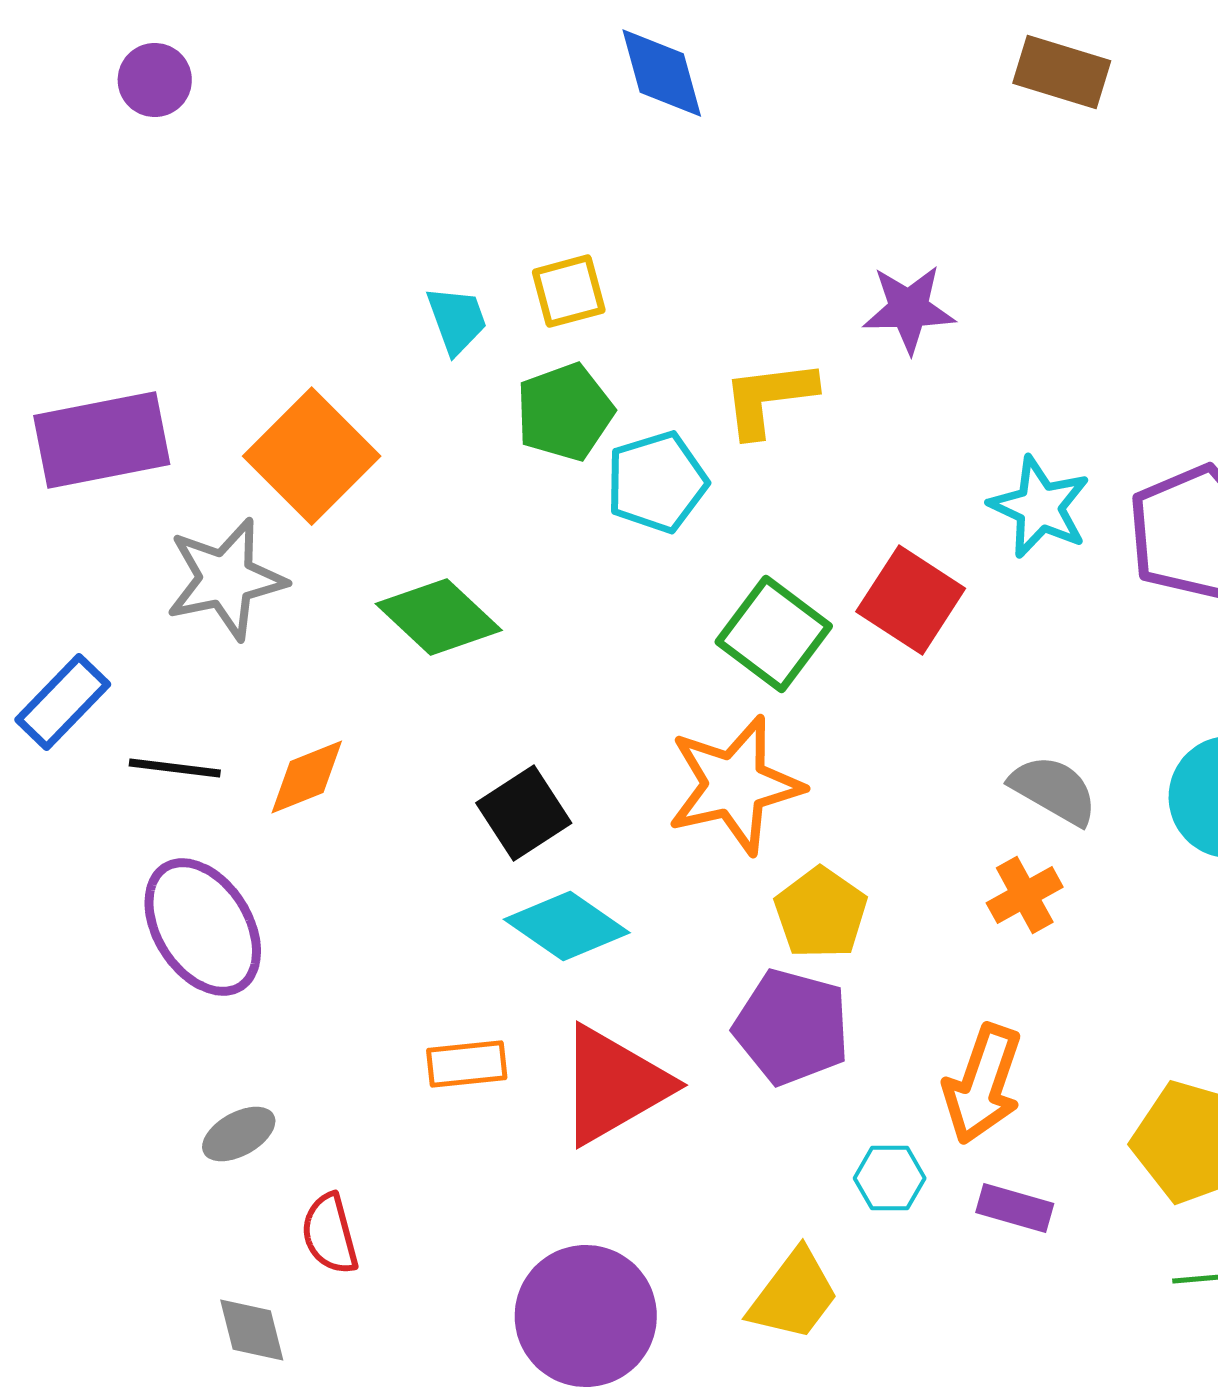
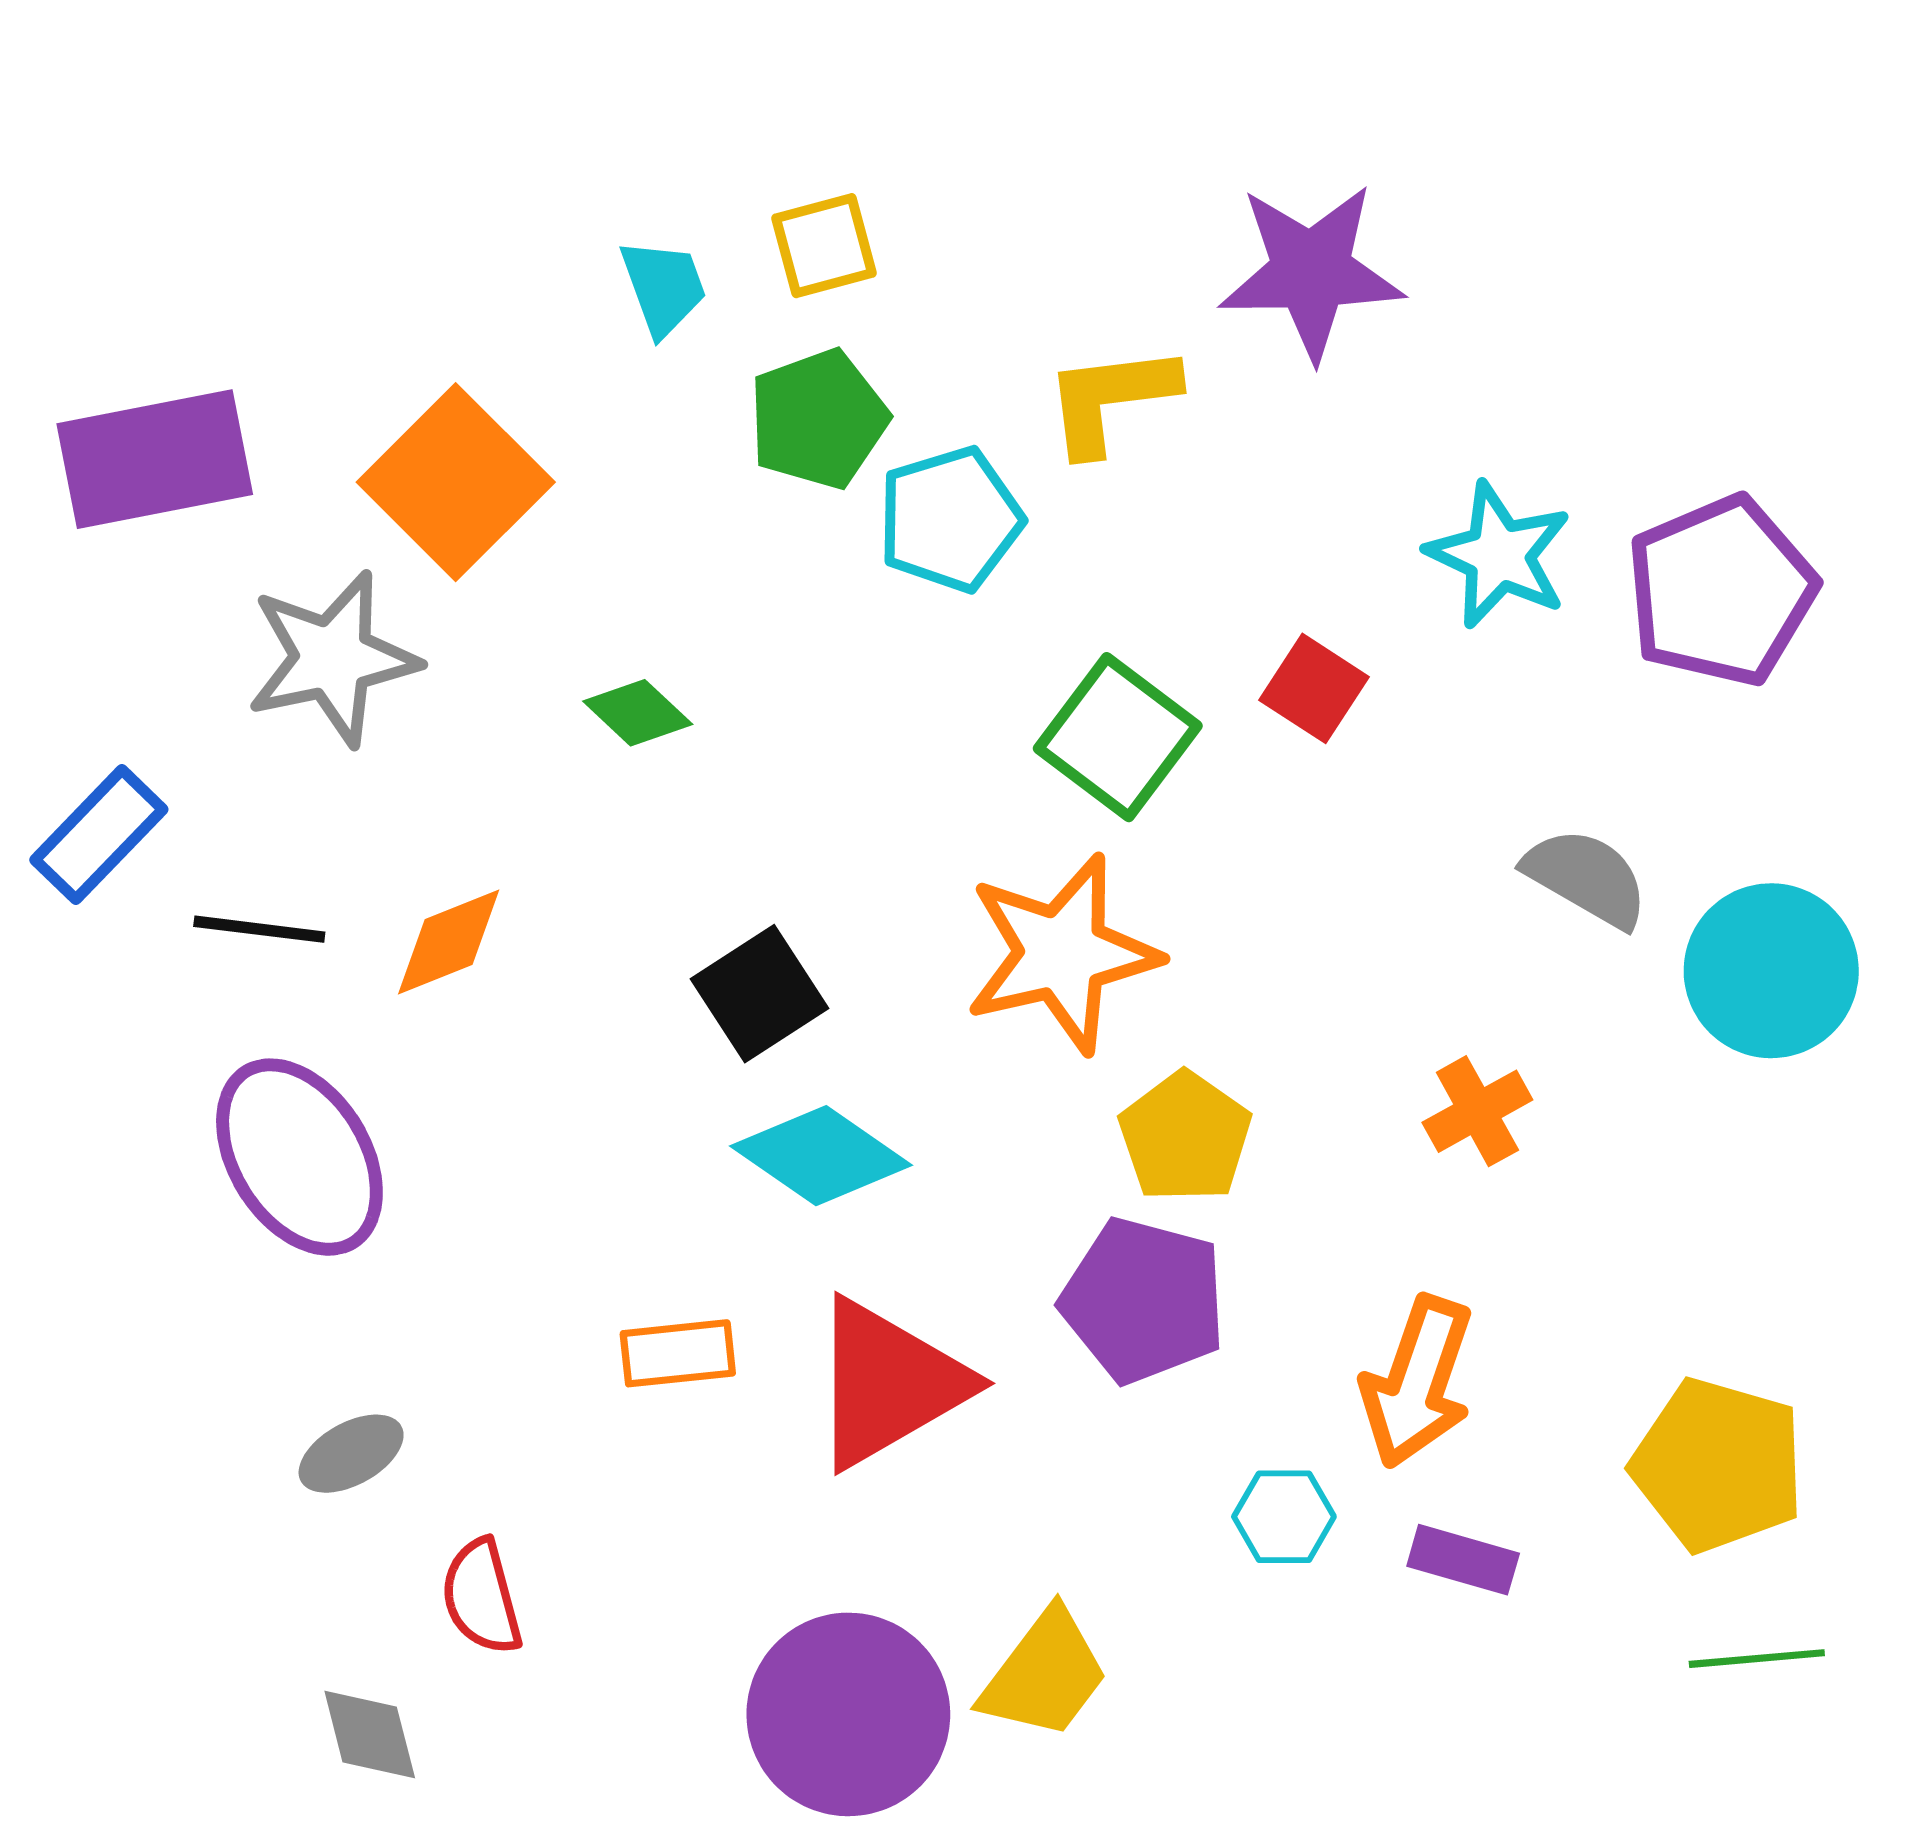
purple star: (909, 309) -> (1311, 271), size x1.4
red square: (911, 600) -> (1314, 688), size x0.7
green diamond: (439, 617) -> (638, 713), size x0.6
gray semicircle: (1054, 790) -> (1586, 878), moved
yellow trapezoid: (794, 1295) -> (1045, 1674), moved

